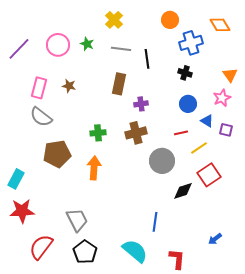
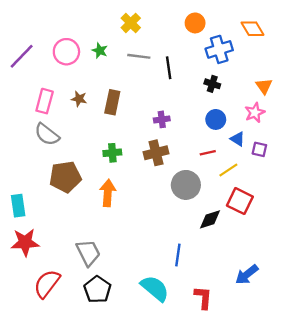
brown rectangle: (119, 84) -> (112, 102), moved
red square: (209, 175) -> (240, 201), turned -30
cyan rectangle: (16, 179) -> (18, 206), turned -36
blue arrow: (215, 239) -> (247, 275), size x1.5

